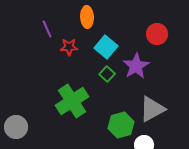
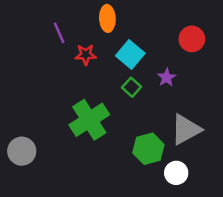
purple star: (136, 66) -> (167, 78), size x0.6

